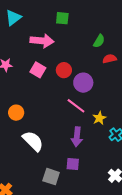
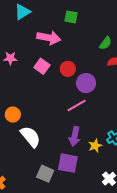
pink line: (76, 106) -> (77, 105), turned -72
orange circle: (16, 113) -> (13, 115), moved
yellow star: (99, 118) -> (95, 146), moved
purple square: (73, 164) -> (68, 163), size x1.5

